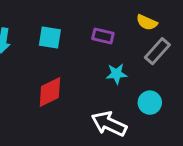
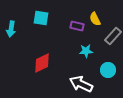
yellow semicircle: (147, 22) -> (95, 19), moved, turned 40
cyan square: (50, 37) -> (41, 18), moved

